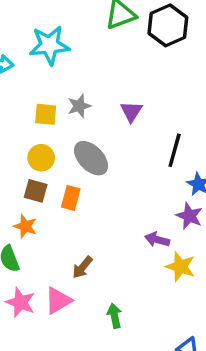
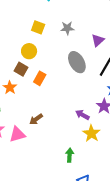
gray star: (79, 106) -> (67, 28), moved
purple triangle: (131, 111) -> (98, 40), moved
gray ellipse: (91, 158) -> (77, 62), moved
green arrow: (115, 316) -> (70, 155), moved

